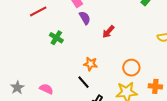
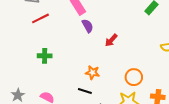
green cross: (56, 38) -> (45, 56), moved, turned -32
black line: (83, 82) -> (85, 91), turned -32

